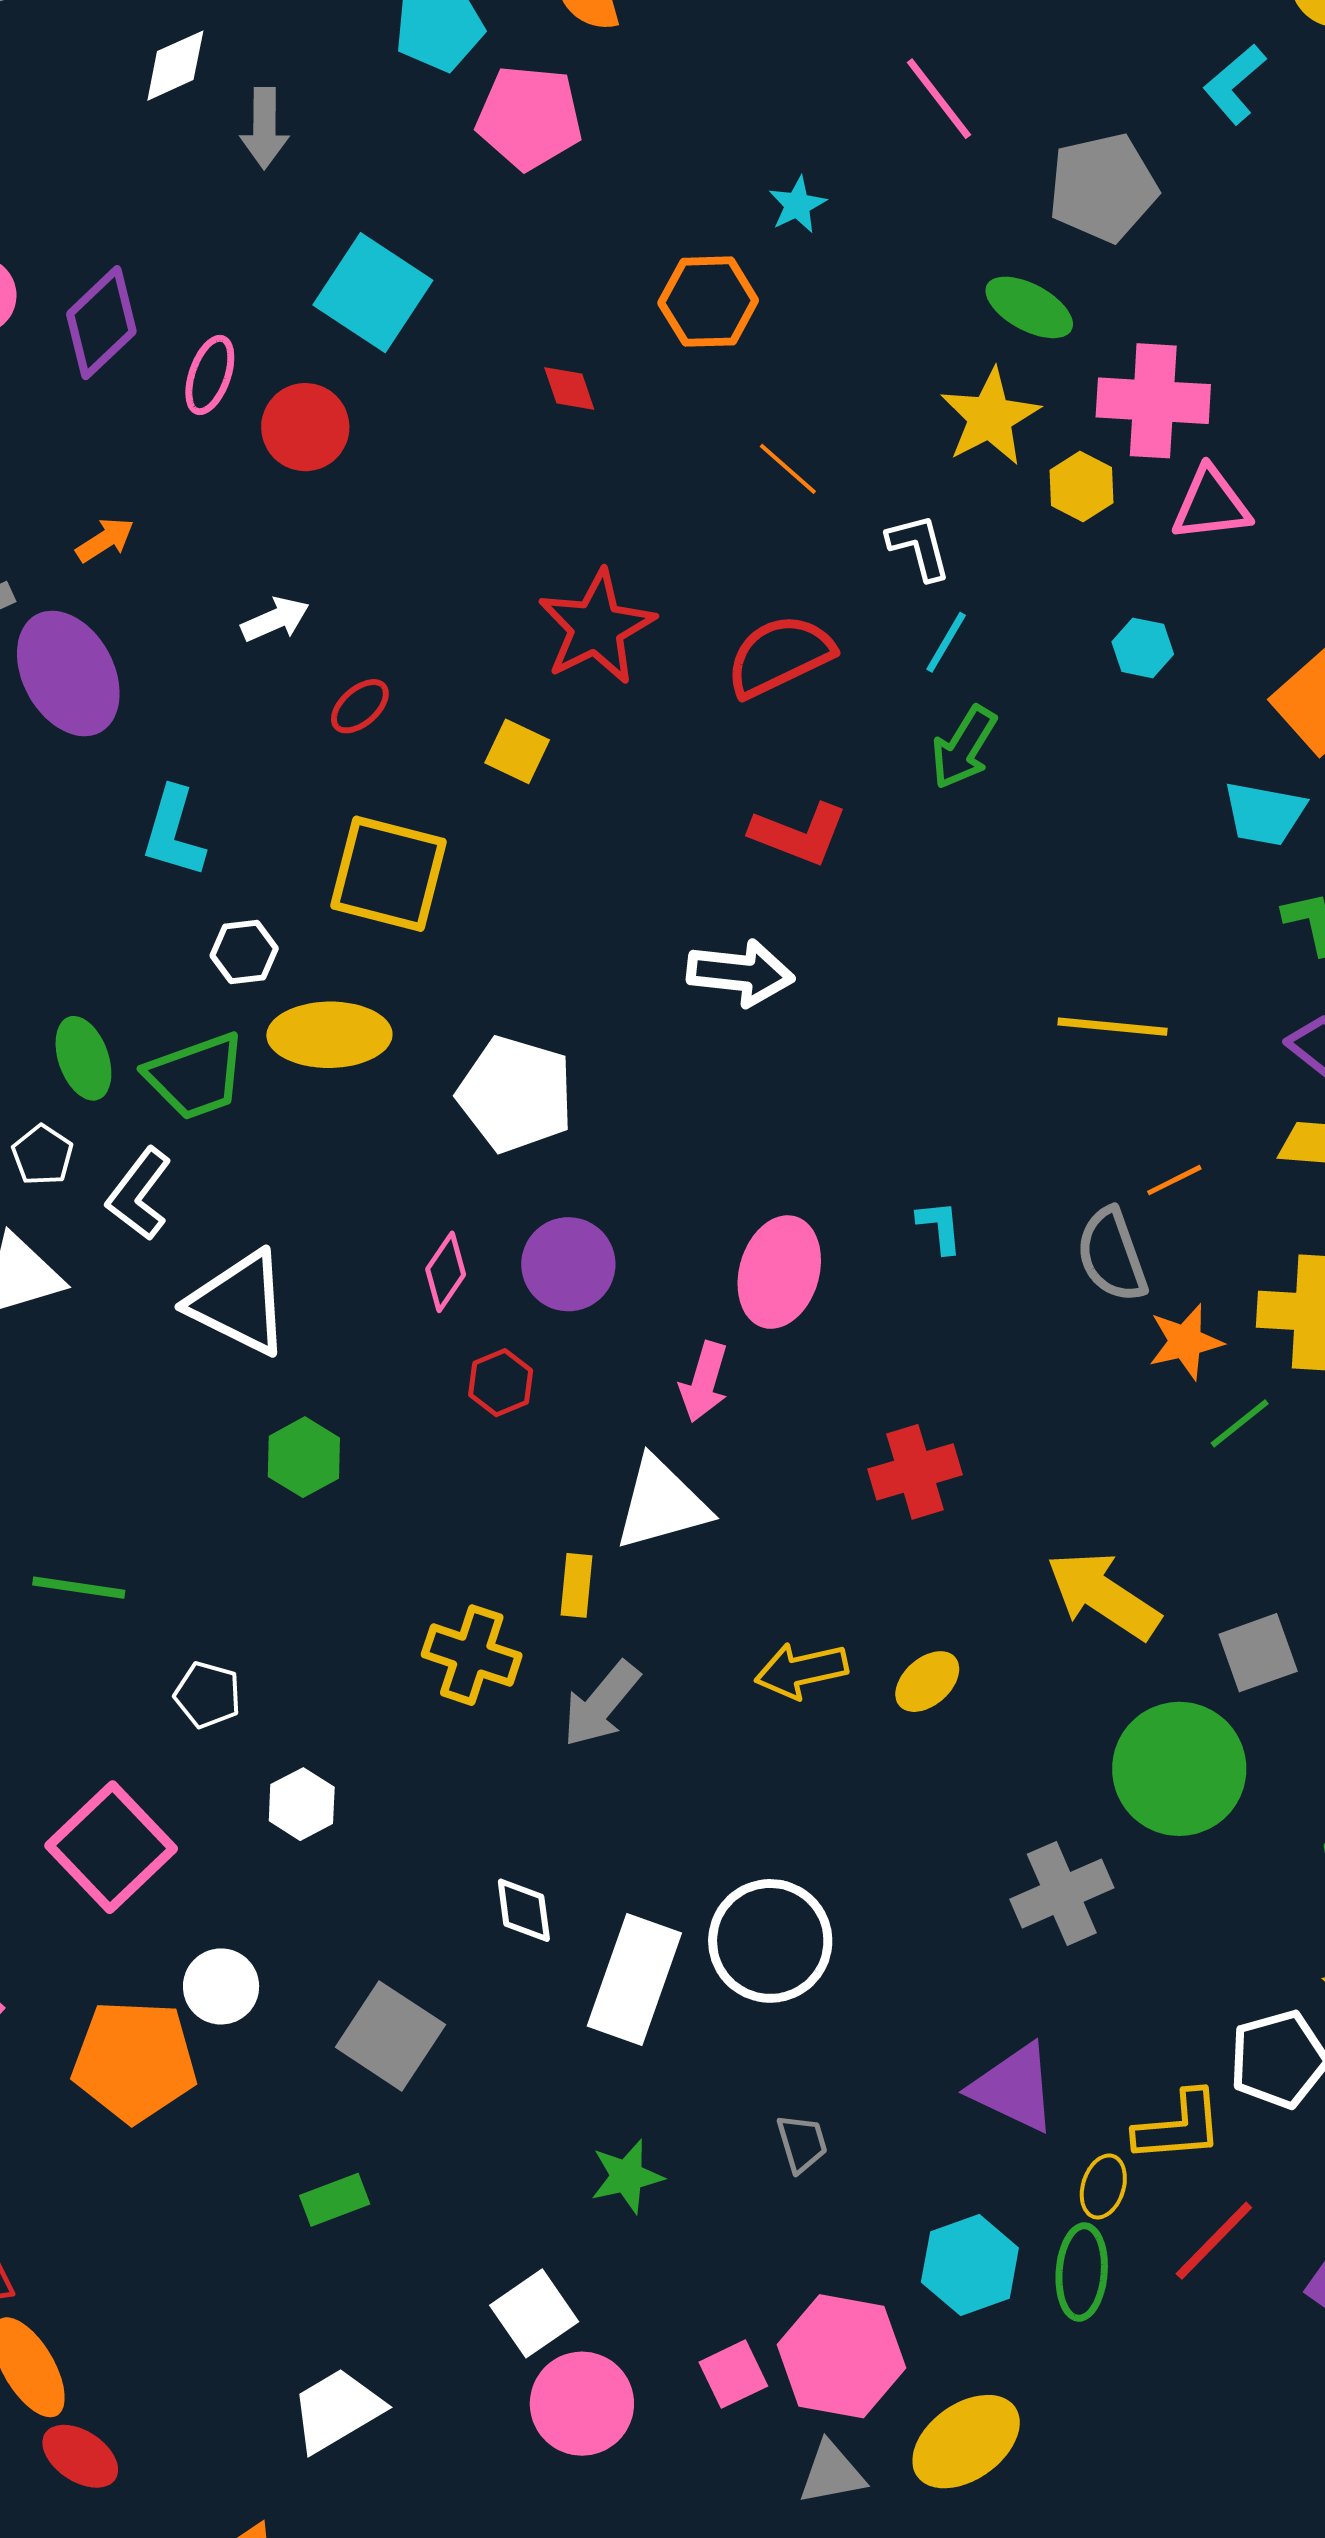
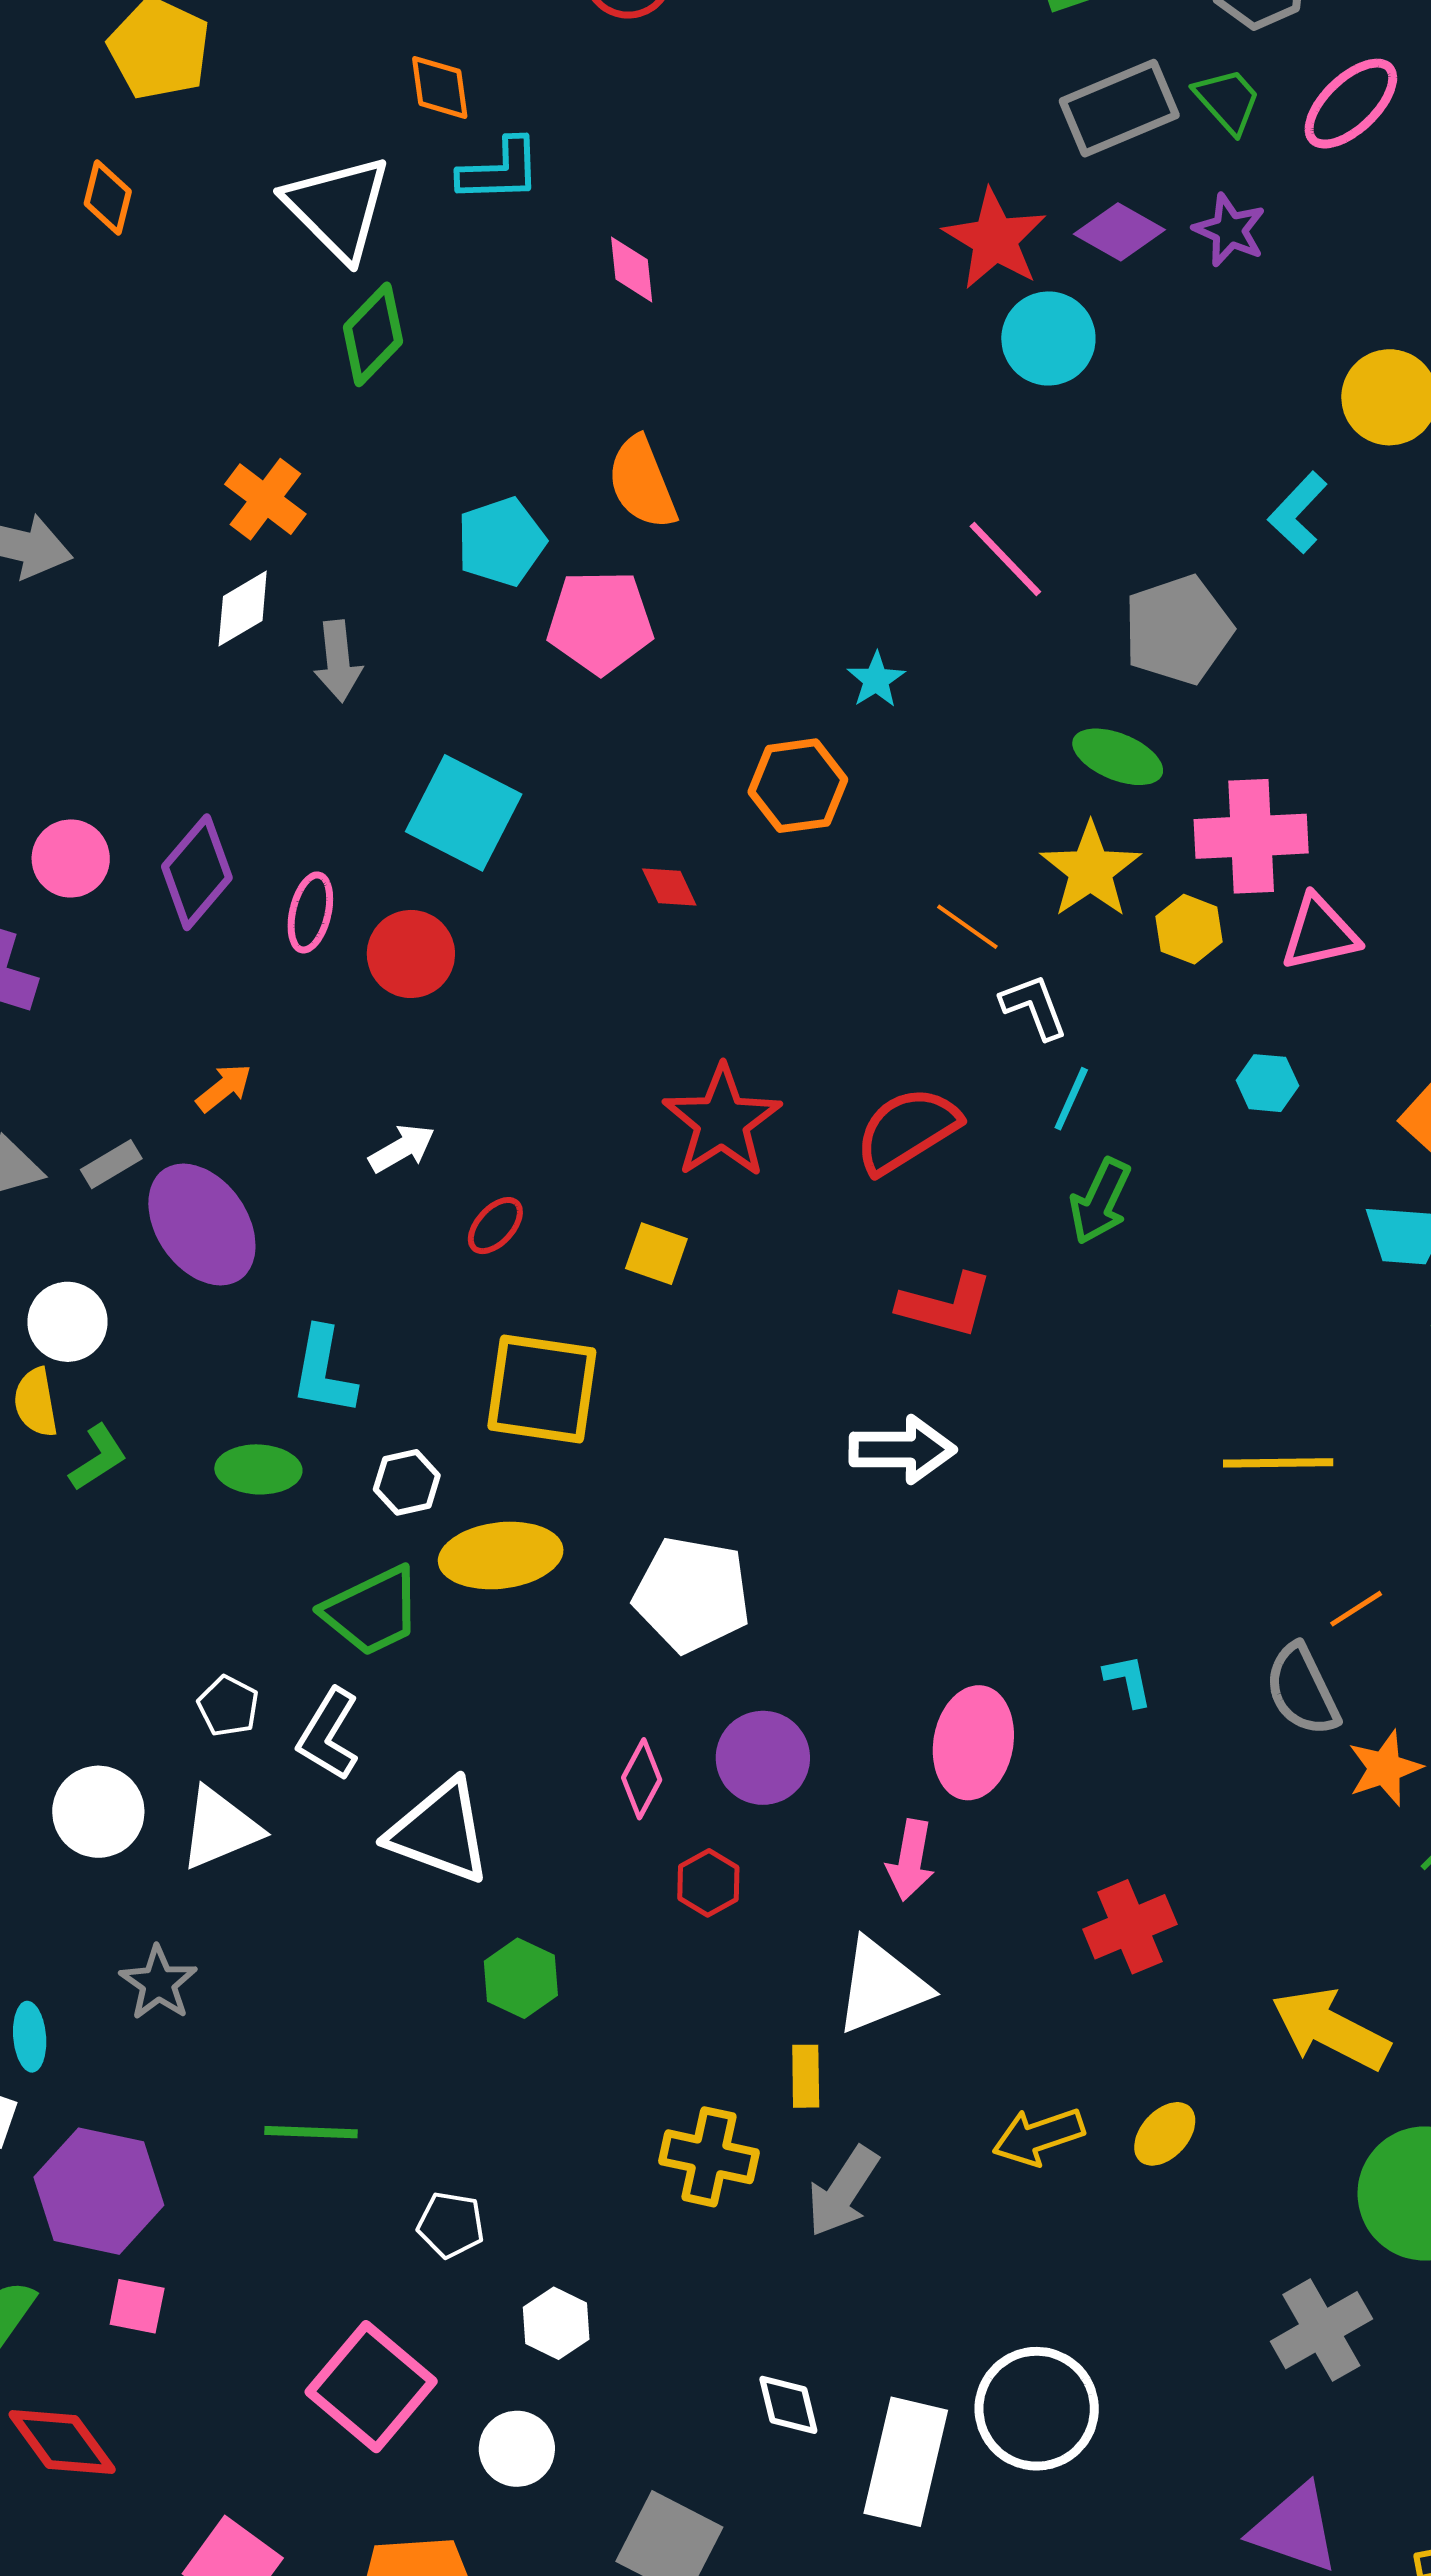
orange line: (788, 469) -> (967, 927), moved
green ellipse: (83, 1058) -> (258, 1469), moved, turned -62
white circle: (221, 1986) -> (517, 2449), moved

